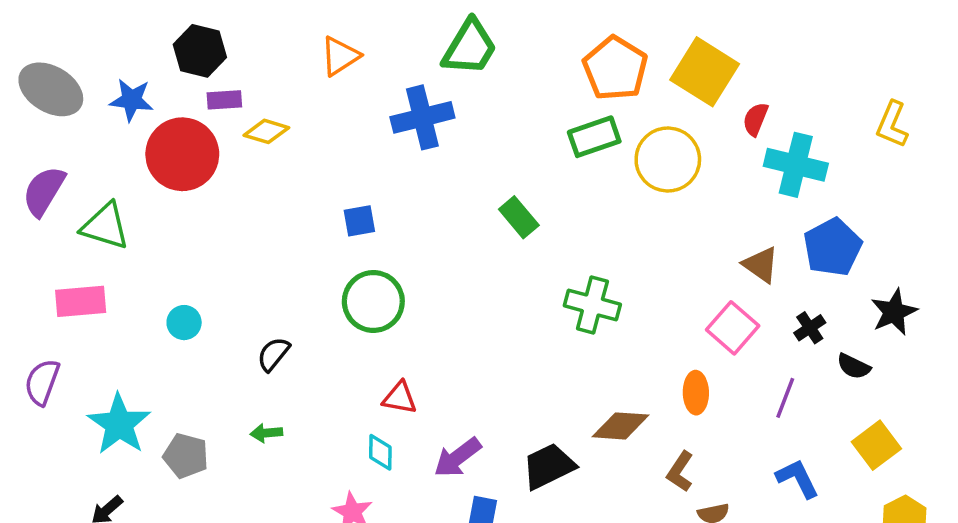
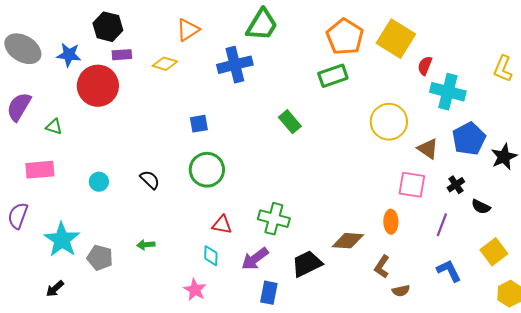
yellow diamond: (266, 131) -> (165, 64), moved
yellow circle: (668, 160) -> (389, 122), moved
green triangle: (105, 226) -> (54, 127), size x0.6
green cross: (592, 305) -> (274, 219), moved
black star: (894, 312) -> (504, 157), moved
pink square: (733, 328) -> (412, 185), turned -32
black semicircle: (273, 354) -> (150, 180), moved, turned 95

